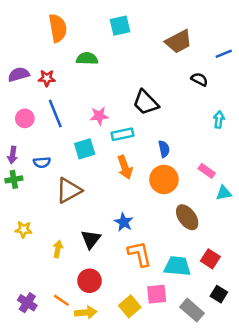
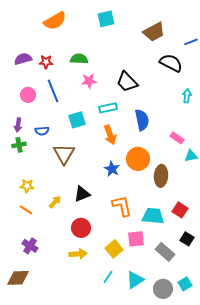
orange semicircle: (58, 28) -> (55, 21), turned 70
green semicircle: (87, 59) -> (79, 59), moved
black semicircle: (199, 79) -> (171, 63), size x1.6
pink star: (99, 116) -> (89, 81), moved
blue semicircle: (164, 149) -> (142, 120), size x1.5
orange circle: (164, 179) -> (138, 159), moved
brown triangle: (69, 190) -> (64, 154), turned -30
brown ellipse: (187, 217) -> (161, 176), turned 40
blue star: (124, 222) -> (112, 169), moved
black triangle: (91, 239) -> (82, 194), turned 30
yellow arrow: (58, 249) -> (55, 202), turned 32
orange line: (61, 300) -> (26, 210), moved

